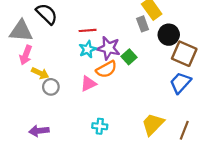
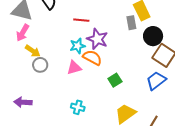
cyan star: (88, 49) -> (77, 46), moved
green square: (129, 57) -> (115, 80), moved
orange semicircle: (106, 69) -> (92, 58), turned -132

